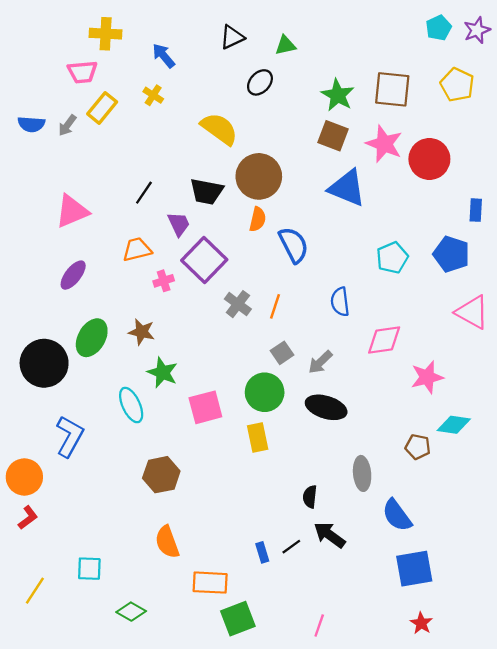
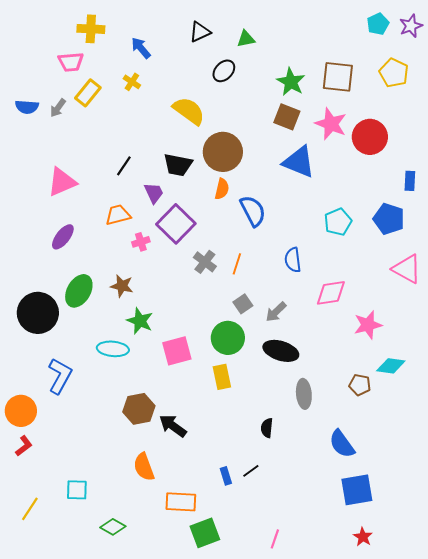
cyan ellipse: (131, 405) -> (113, 349), turned -60
gray ellipse: (362, 473) -> (304, 394), moved
black arrow: (330, 535) -> (173, 426), moved

